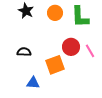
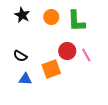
black semicircle: (24, 52) -> (20, 56), turned -152
blue triangle: (33, 83) -> (25, 79), moved

